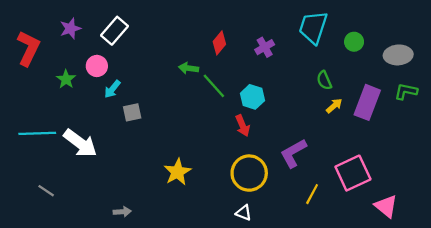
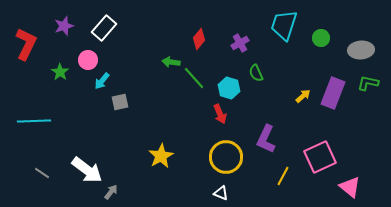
green semicircle: (324, 80) -> (256, 73), moved
white arrow: (80, 143) -> (87, 170), moved
purple L-shape: (293, 153) -> (266, 139), turned -36
gray arrow: (122, 212) -> (111, 192), turned -49

